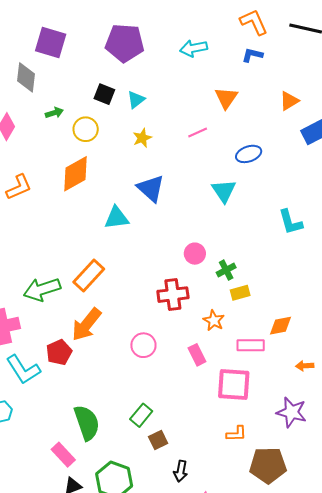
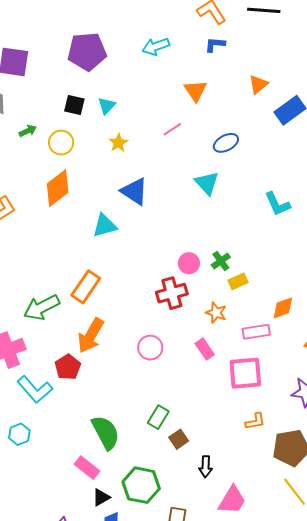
pink circle: (195, 254) -> (189, 263), moved

